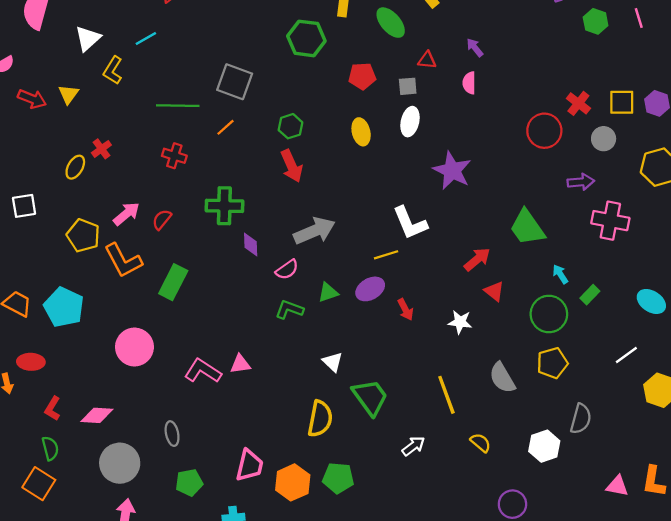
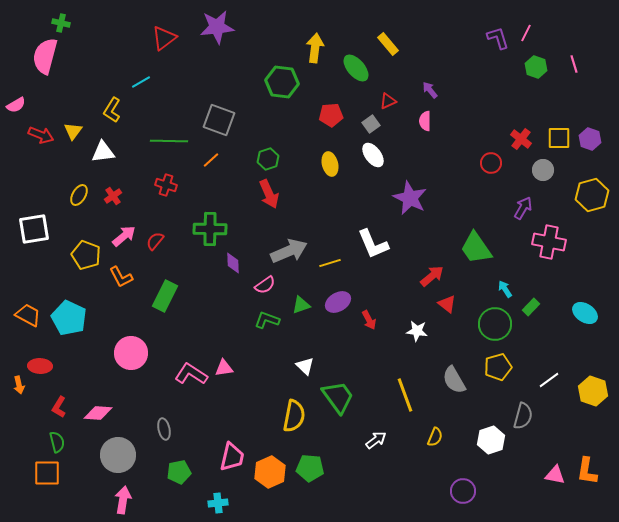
white triangle: (88, 38) -> (103, 152), moved, turned 35
red triangle: (427, 60) -> (388, 101), turned -30
gray square: (408, 86) -> (371, 124), turned -30
white ellipse: (410, 122) -> (373, 155), turned -50
red circle: (544, 131) -> (491, 163), size x0.7
red cross: (101, 149) -> (113, 196), moved
purple arrow: (581, 182) -> (523, 208), turned -55
white square: (24, 206) -> (34, 229), size x1.4
yellow line: (386, 255) -> (330, 263), moved
orange L-shape: (123, 260) -> (121, 277), size x0.7
white line: (626, 355) -> (549, 380), moved
yellow semicircle: (481, 443) -> (435, 437), turned 72
orange square: (39, 484) -> (47, 473), turned -32

